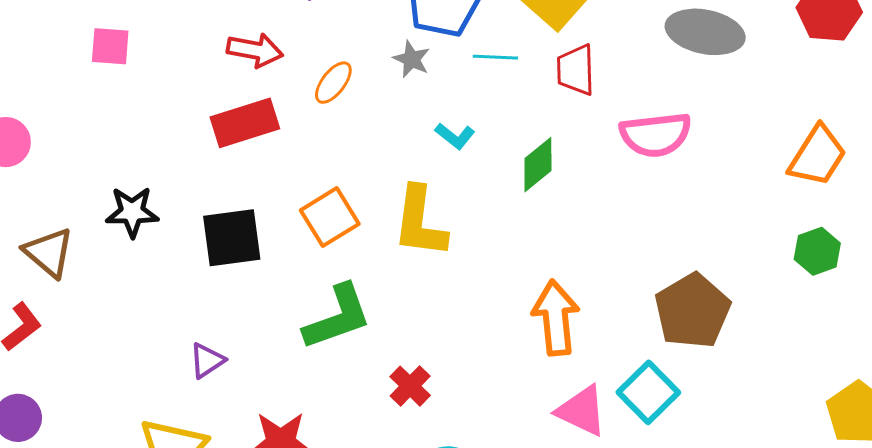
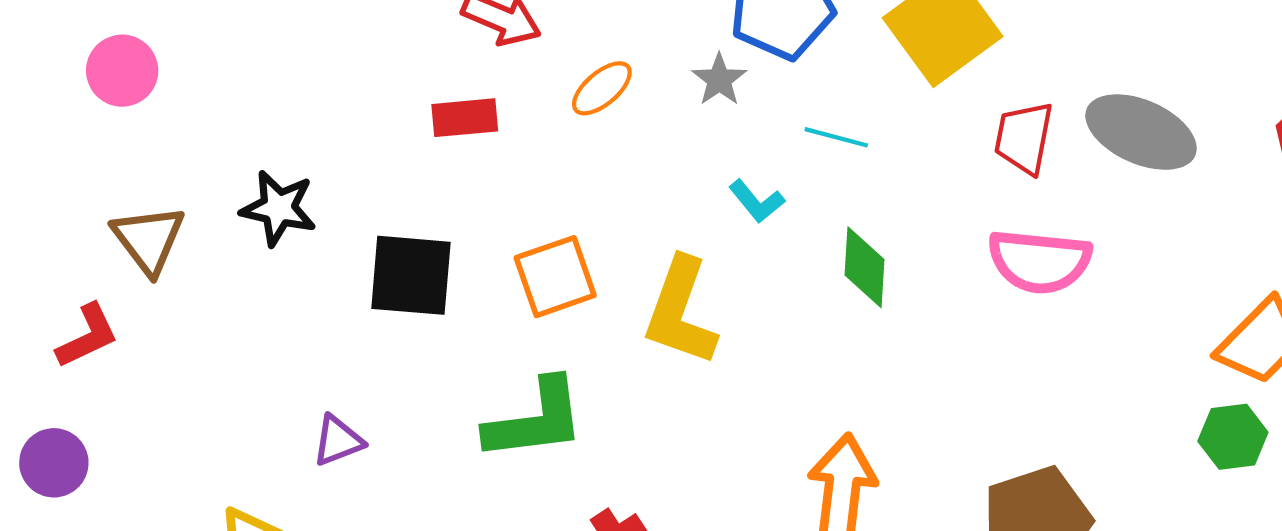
cyan line: (495, 57) -> (836, 137), moved
red trapezoid: (576, 70) -> (1024, 138), moved
red rectangle: (245, 123) -> (465, 118), size x0.7
green diamond: (538, 165) -> (865, 267), turned -60
green hexagon: (817, 251) -> (1233, 437), moved

